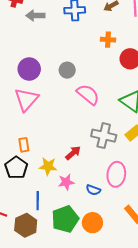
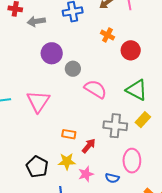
orange cross: (108, 40) -> (107, 35), turned 32
purple circle: (29, 69) -> (52, 53), moved
orange rectangle: (24, 145) -> (69, 134), moved, turned -64

